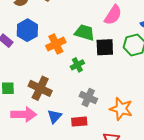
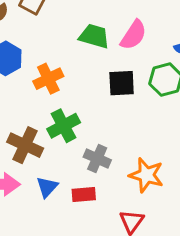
green trapezoid: (85, 33) -> (94, 36), moved
green cross: (77, 65) -> (64, 126), moved, size x1.5

